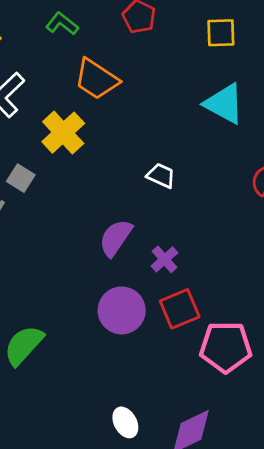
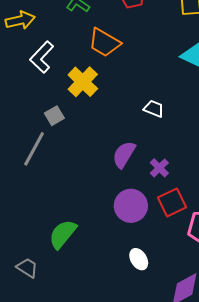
gray square: (21, 178) -> (54, 116), turned 30
white ellipse: (125, 422) -> (139, 259), moved

